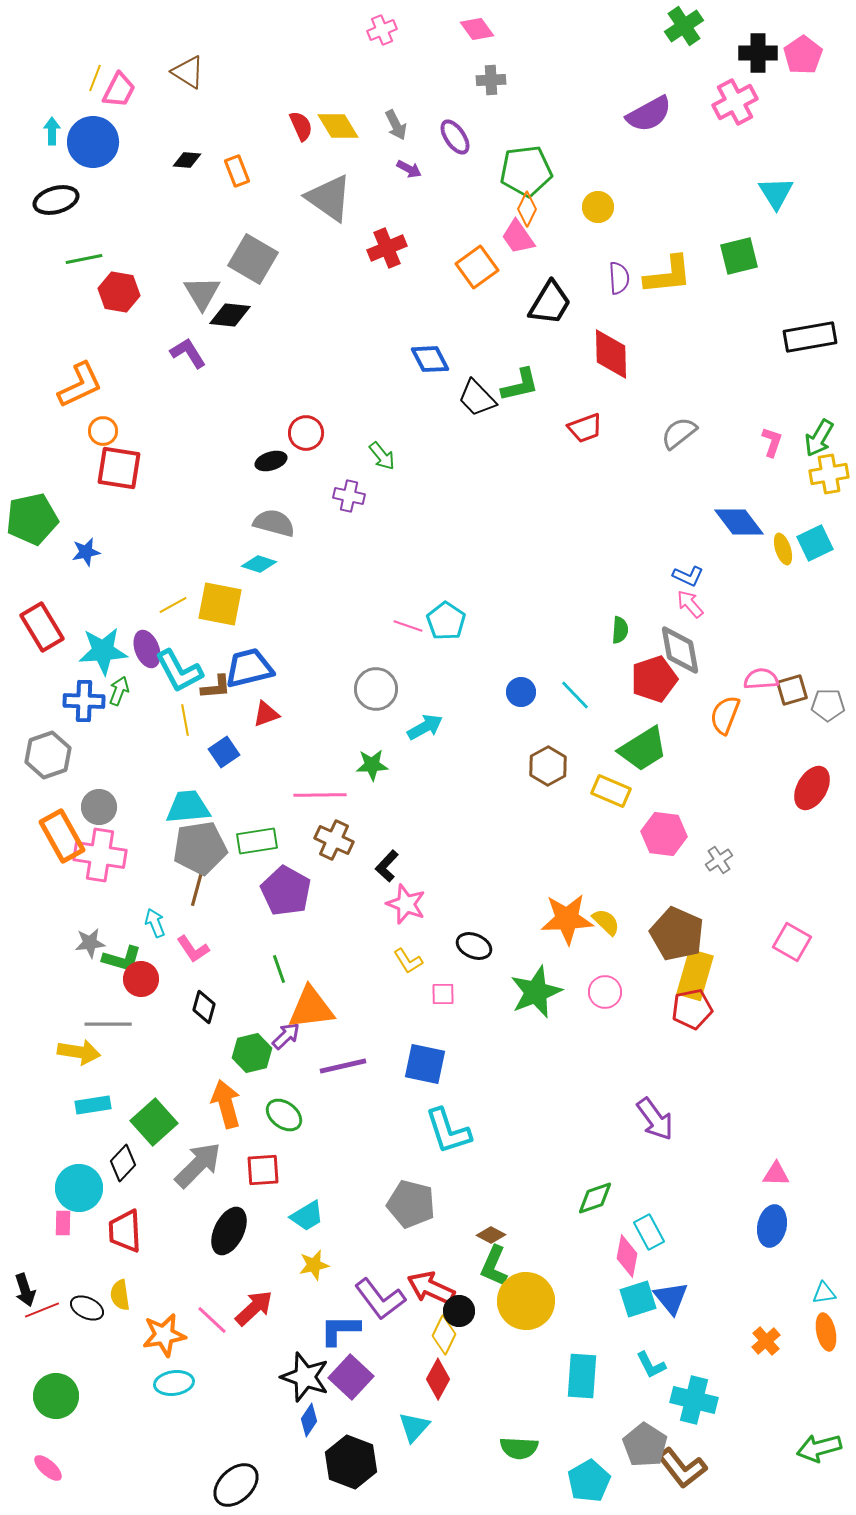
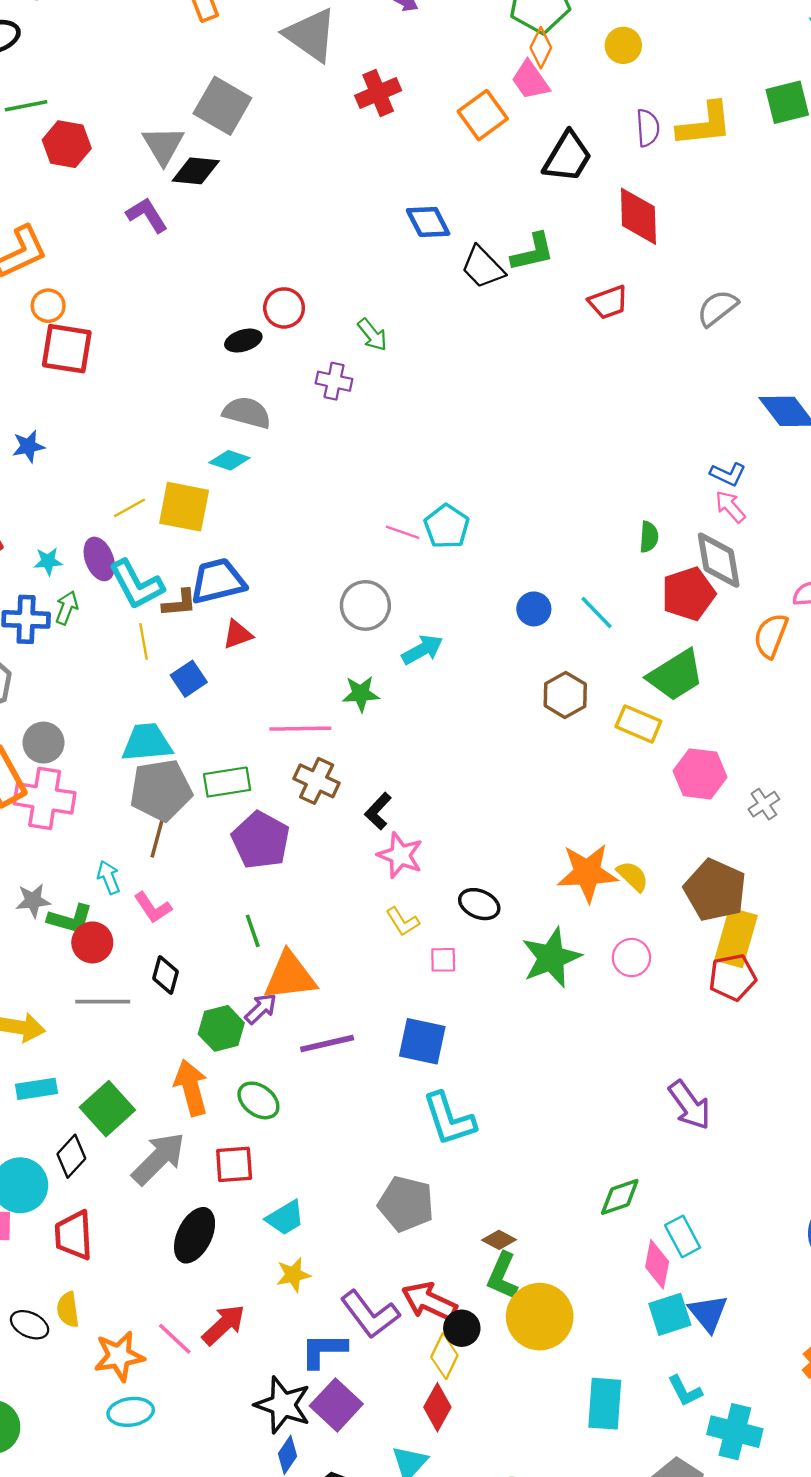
cyan star: (103, 651) -> (48, 561), size x0.5
gray line: (108, 1024) -> (103, 1002), moved

